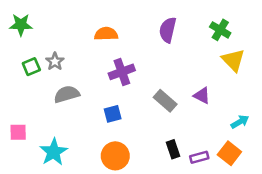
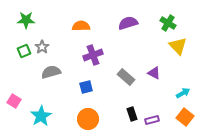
green star: (21, 25) -> (26, 20), moved
purple semicircle: (168, 30) -> (128, 23), turned 60
pink square: (18, 132) -> (14, 101), turned 32
orange square: (229, 153) -> (185, 117), moved

